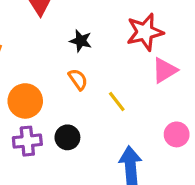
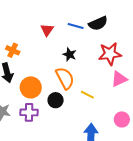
orange semicircle: (78, 79) -> (65, 78), size x1.6
yellow line: (117, 101) -> (87, 95), turned -32
black circle: (67, 137) -> (56, 100), moved

